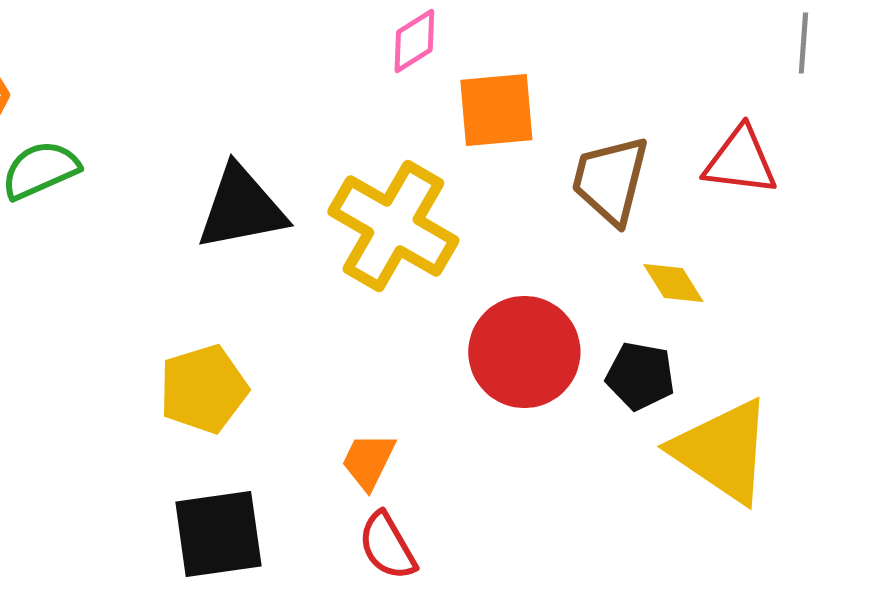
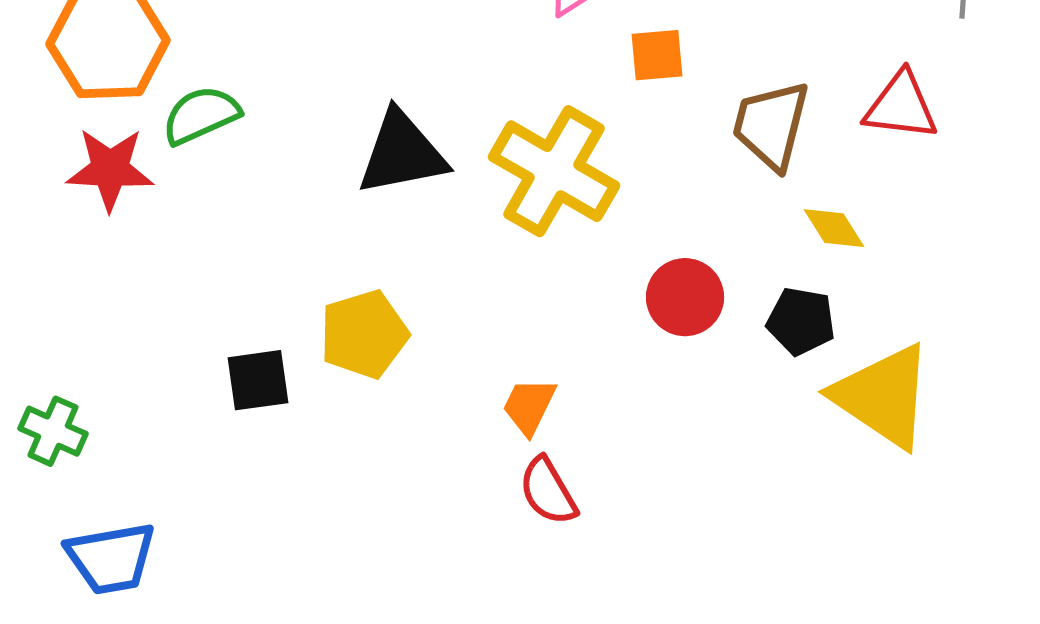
orange square: (496, 110) -> (657, 55), size x0.7
red circle: (524, 352) -> (685, 297), size x0.7
black square: (218, 534) -> (258, 380), moved, size x0.7

